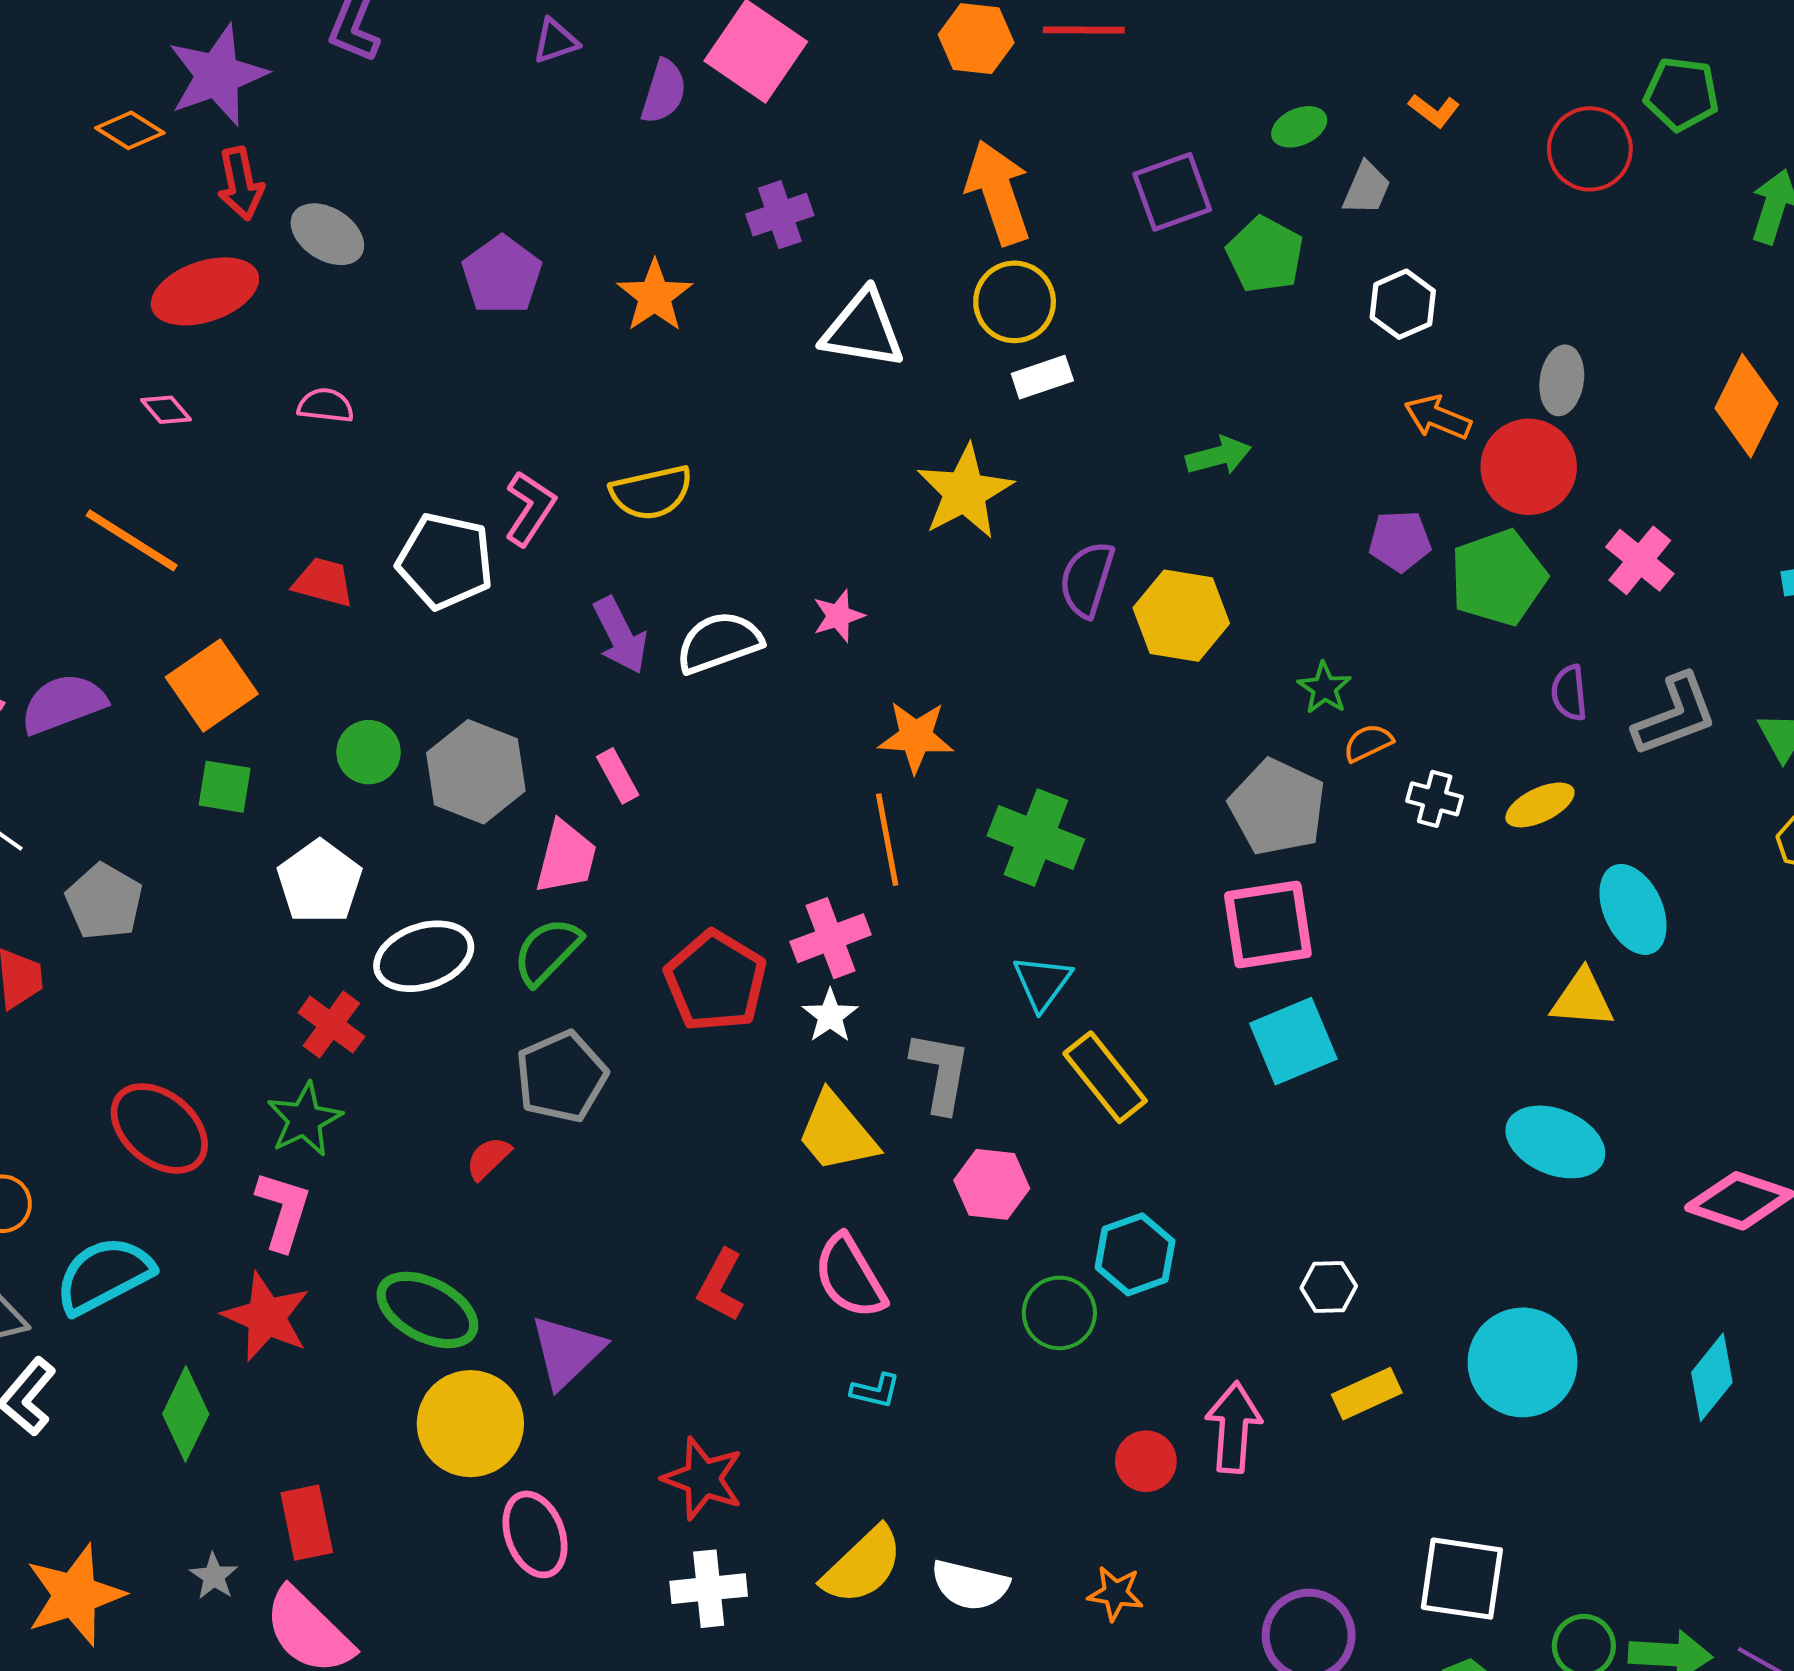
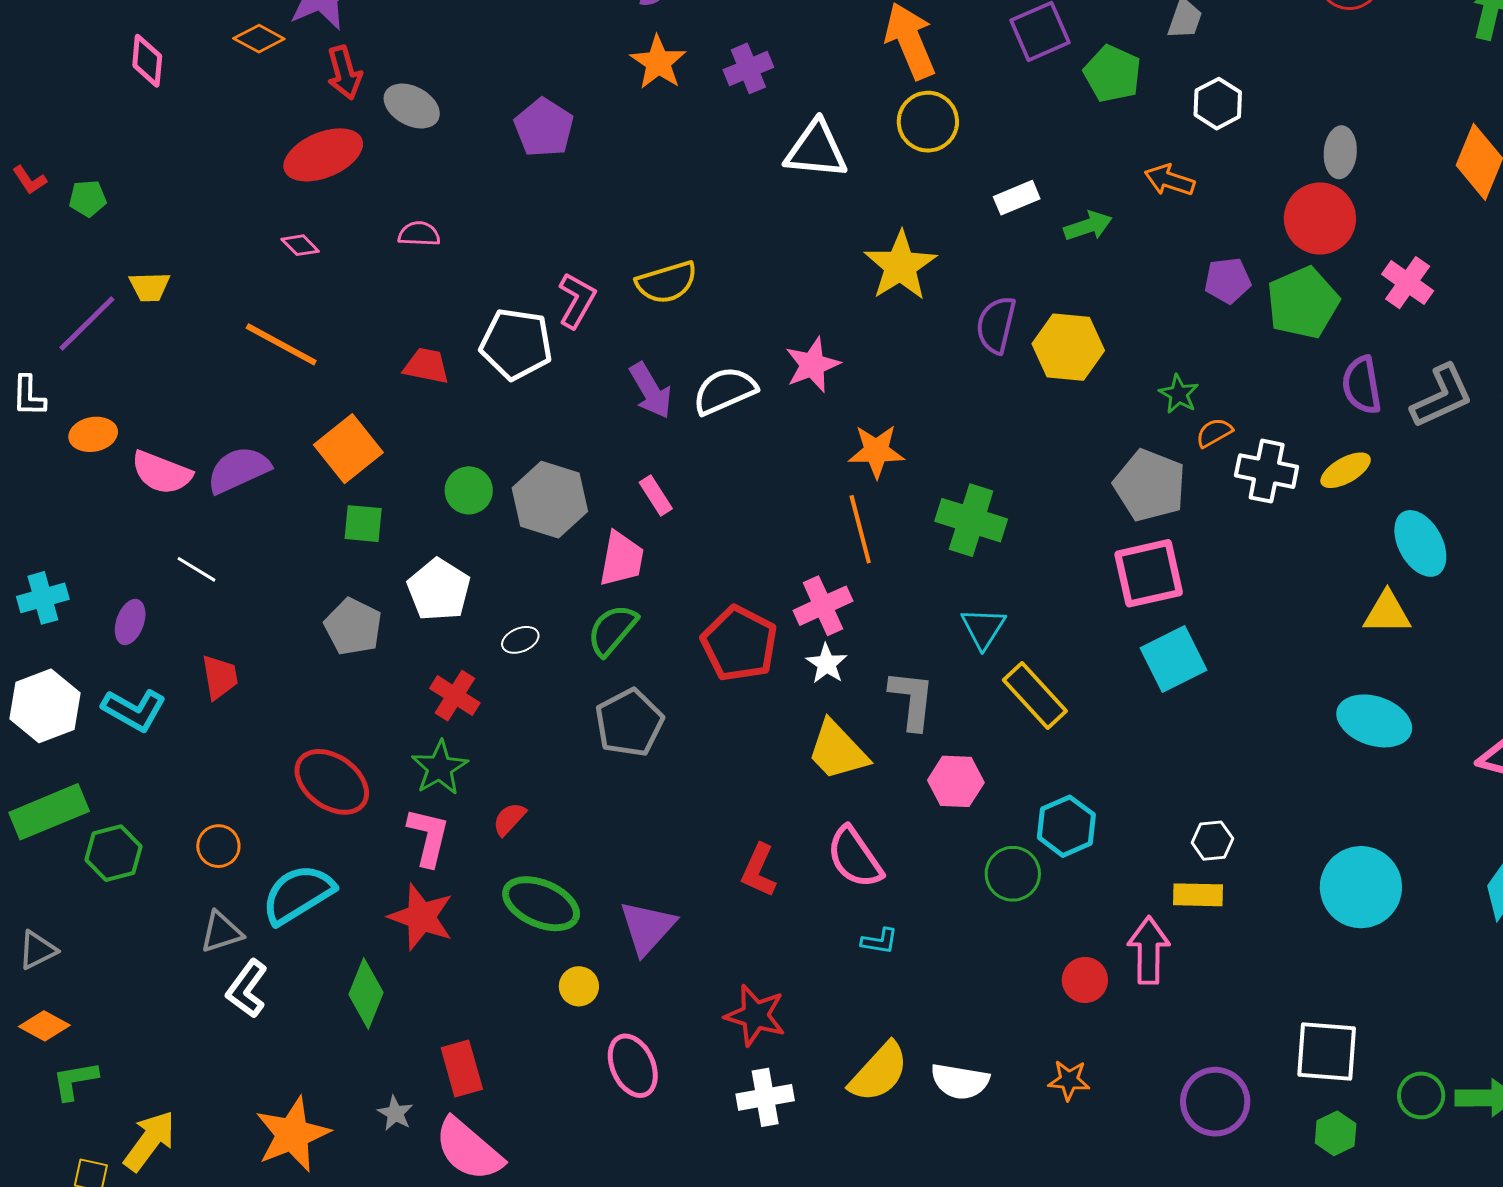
orange star: (655, 296) -> (658, 62), moved
white rectangle: (1042, 377) -> (1017, 198), moved
orange arrow: (1438, 417) -> (1170, 180), moved
pink star: (838, 616) -> (812, 365), size x1.4
purple semicircle: (1569, 693) -> (1362, 385), size x1.4
white cross: (1435, 799) -> (1267, 471), size x1.5
gray pentagon: (104, 902) -> (353, 627), moved
white ellipse: (424, 956) -> (520, 640), size x0.5
red semicircle: (488, 1158) -> (509, 819), moved
yellow rectangle: (1367, 1394) -> (1198, 895), moved, turned 30
yellow circle: (470, 1424) -> (579, 986), size x0.5

